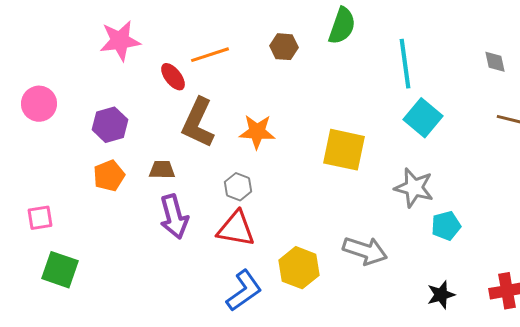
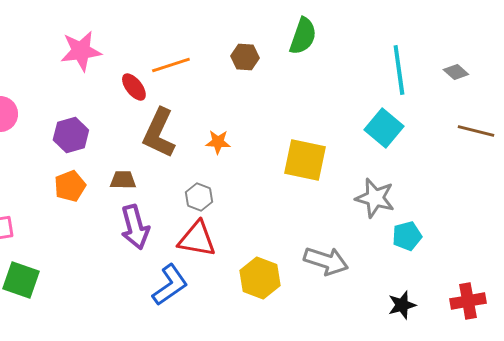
gray diamond: (495, 62) -> (456, 72), turned -35
cyan line: (405, 64) -> (399, 70), moved
orange star: (257, 132) -> (218, 142), size x0.7
blue L-shape: (244, 291) -> (170, 285), moved

